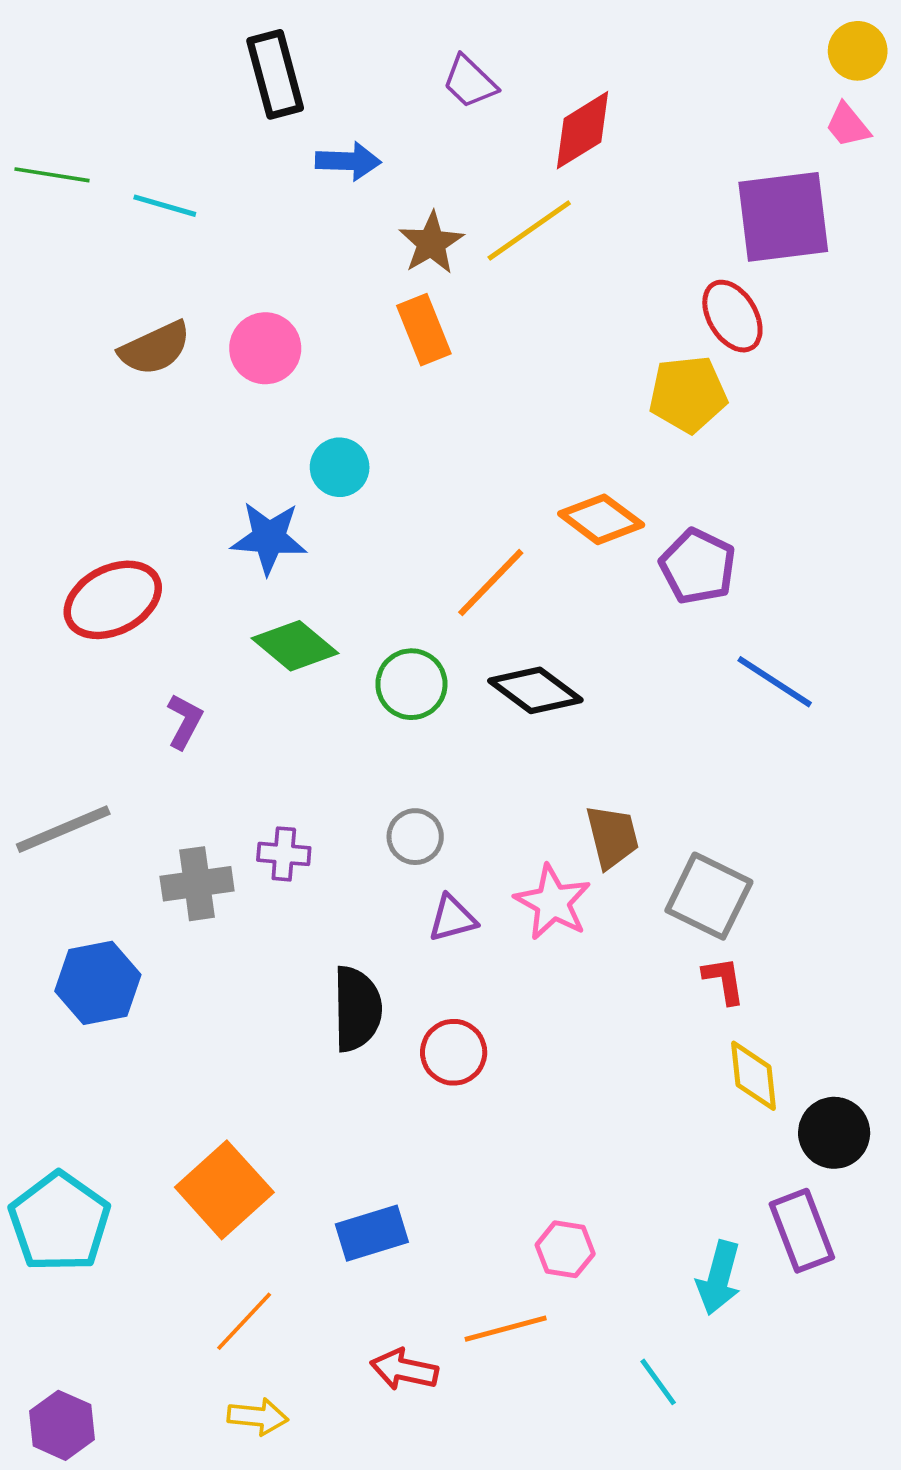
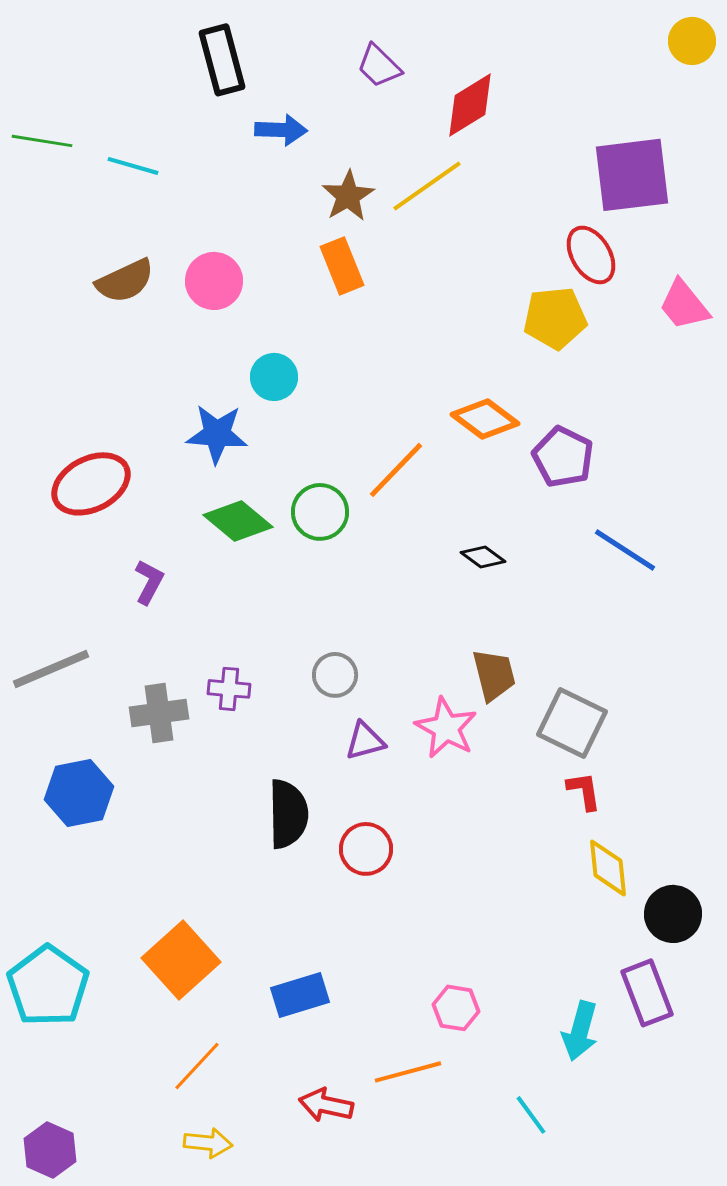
pink trapezoid: (848, 125) -> (684, 305), moved, size x1.4
green circle: (411, 684) -> (320, 512), moved
black diamond: (535, 690) -> (483, 557), moved, size x0.6

